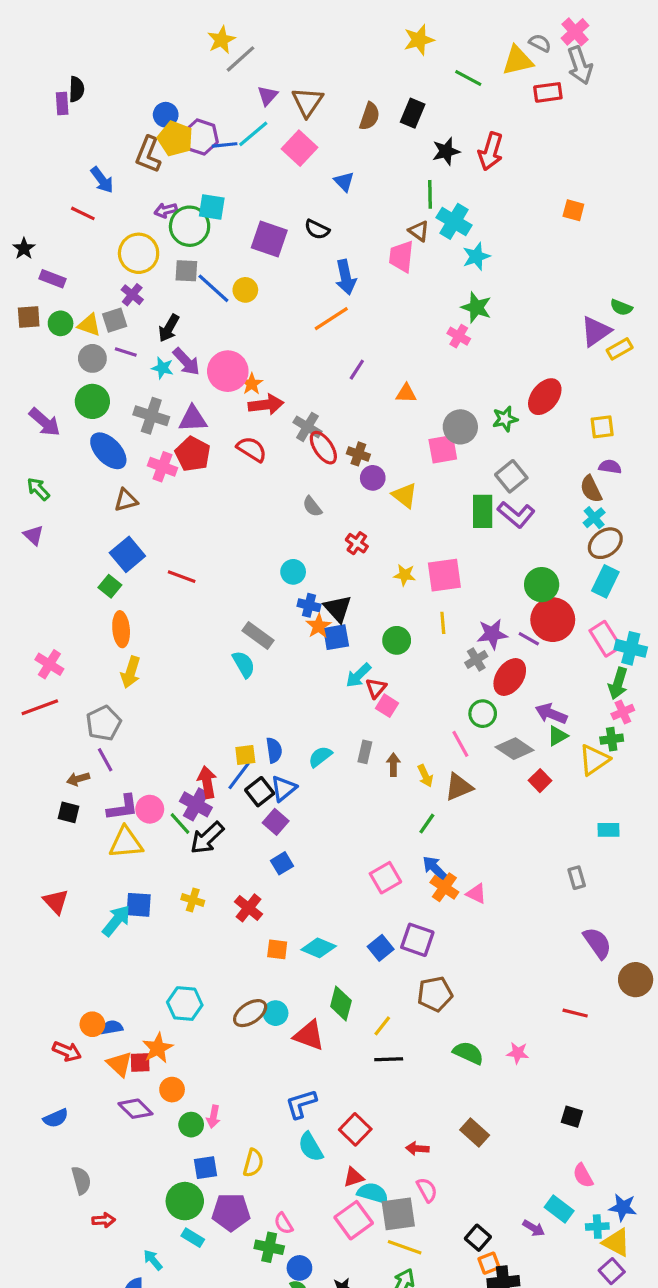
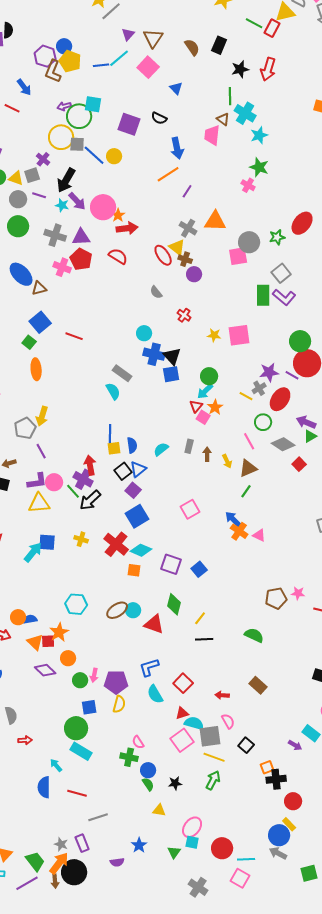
red rectangle: (548, 92) -> (272, 28), moved, turned -54
brown semicircle: (370, 116) -> (192, 47), turned -54
purple hexagon: (201, 137) -> (45, 56), moved
yellow circle: (139, 253) -> (61, 137), moved
black arrow: (169, 328) -> (66, 180), size x1.4
purple line: (357, 370) -> (187, 191), moved
orange triangle: (406, 393) -> (215, 221), size x1.6
gray cross: (307, 427) -> (188, 228), moved
blue ellipse: (108, 451) -> (21, 274), moved
yellow triangle: (405, 495) -> (177, 247), moved
blue cross: (309, 605) -> (154, 354), size x1.5
yellow line: (443, 623) -> (246, 396), moved, turned -56
orange star: (319, 626) -> (215, 407), moved
yellow arrow: (131, 672) -> (42, 416), moved
cyan arrow: (358, 675) -> (205, 391), moved
purple line: (105, 760) -> (41, 451), moved
blue line: (239, 776) -> (110, 434), moved, turned -36
green line: (427, 824) -> (246, 491), moved
blue square: (282, 863) -> (137, 516), size x1.6
pink square: (385, 878) -> (190, 509), moved
red cross: (248, 908) -> (116, 544), size x1.4
purple square: (417, 940) -> (171, 564), moved
cyan diamond: (319, 948) -> (141, 550), moved
brown pentagon: (435, 994) -> (276, 598), moved
pink star: (518, 1053) -> (298, 593), moved
purple pentagon: (231, 1212) -> (116, 682), moved
cyan rectangle: (193, 1238) -> (81, 751), size x1.5
black square: (478, 1238) -> (246, 745), moved

